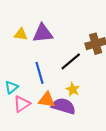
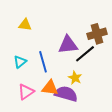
purple triangle: (43, 33) -> (68, 45), moved
black line: (71, 61) -> (85, 54), moved
cyan triangle: (11, 87) -> (20, 62), moved

